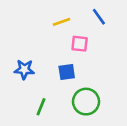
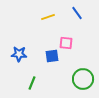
pink square: (80, 44) -> (66, 43), moved
green circle: (86, 102) -> (83, 79), moved

